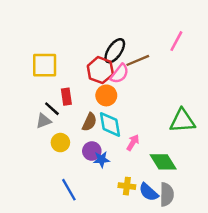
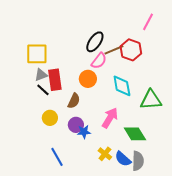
pink line: (176, 41) -> (148, 22), moved
red hexagon: (100, 70) -> (131, 50), moved
red rectangle: (66, 97) -> (55, 80), size x1.5
gray triangle: (43, 121) -> (41, 75), moved
cyan diamond: (110, 124) -> (122, 86), moved
pink arrow: (133, 143) -> (110, 118), size x1.5
yellow cross: (127, 186) -> (105, 154), turned 32

